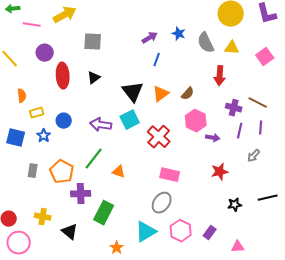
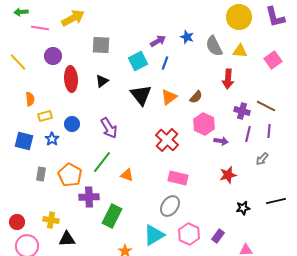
cyan square: (130, 120) -> (138, 61), moved
purple arrow: (101, 125) -> (109, 128), turned -130
black triangle: (70, 232) -> (67, 239), moved, turned -42

